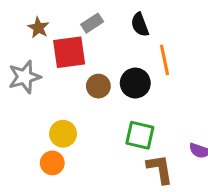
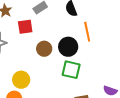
red square: (69, 52) -> (25, 27), size x0.7
green square: (140, 135) -> (71, 70), moved

